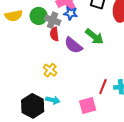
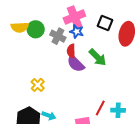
green circle: (39, 16) -> (36, 29), moved
red semicircle: (54, 34) -> (71, 51), moved
yellow cross: (50, 70) -> (38, 85), moved

